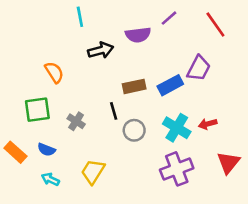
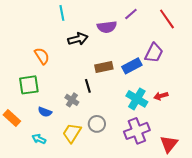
gray cross: (76, 121) -> (72, 100), moved
gray circle: (134, 130) -> (97, 124), moved
blue semicircle: (46, 150) -> (45, 112), moved
red triangle: (228, 163) -> (169, 144), moved

